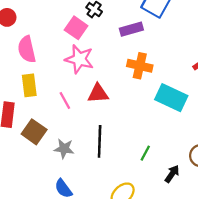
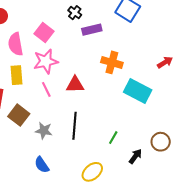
pink square: (76, 28) -> (44, 32), moved
purple rectangle: (131, 29) -> (92, 30), moved
pink star: (79, 59) -> (46, 61), moved, turned -30

